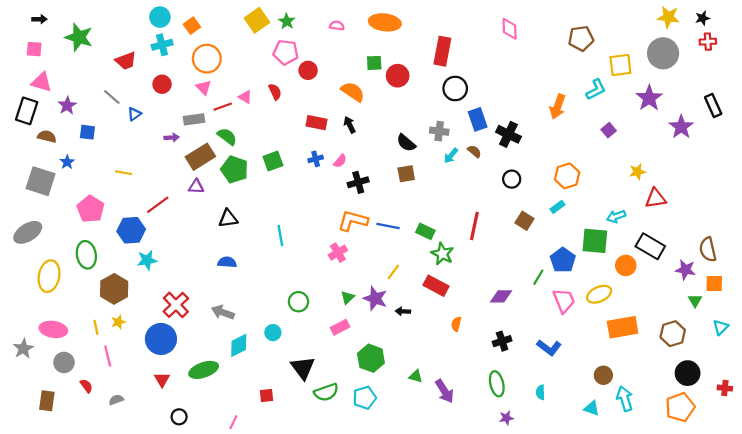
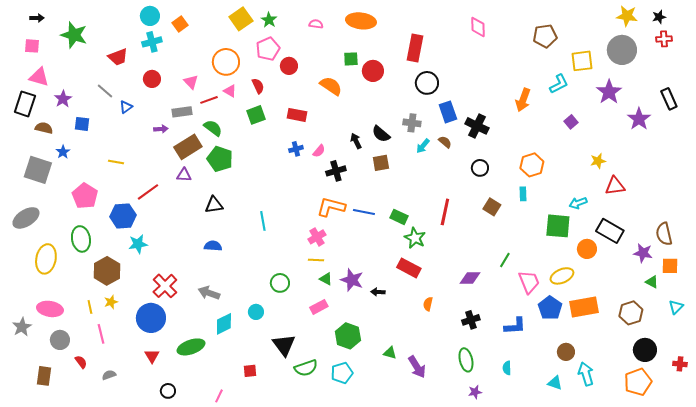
pink pentagon: (286, 52) -> (268, 49), turned -30
orange circle: (207, 59) -> (226, 62), moved
black arrow: (350, 125) -> (356, 141), moved
green square: (273, 161) -> (256, 115), moved
cyan rectangle: (558, 207) -> (523, 194), turned -56
blue pentagon: (563, 260) -> (550, 308), moved
yellow line: (393, 272) -> (316, 260), moved, turned 56
green triangle: (348, 297) -> (326, 279), turned -48
green triangle: (695, 301) -> (652, 282), turned -32
blue L-shape: (549, 348) -> (515, 326), turned -40

